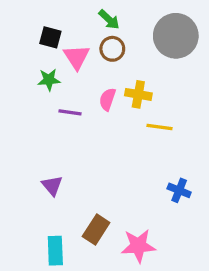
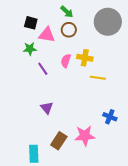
pink triangle: (77, 57) -> (47, 35), turned -48
purple line: (70, 112) -> (43, 69), turned 48
purple triangle: (52, 186) -> (47, 108), moved
pink star: (138, 246) -> (85, 136), moved

